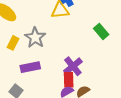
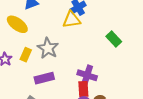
purple cross: (73, 66) -> (87, 75), turned -30

